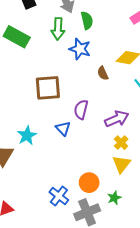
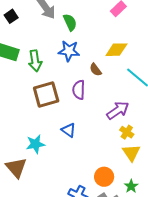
green arrow: (58, 29) -> (35, 61), moved
purple semicircle: (81, 110) -> (79, 90), moved
cyan star: (27, 136) -> (35, 144), turned 30

